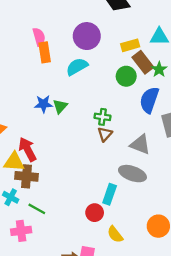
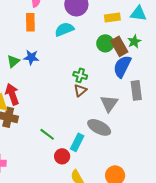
orange rectangle: (45, 52) -> (30, 22), moved
brown rectangle: (143, 62) -> (119, 46), moved
green triangle: (60, 106) -> (13, 61), moved
gray triangle: (140, 144) -> (109, 103), turned 36
green line: (37, 209) -> (47, 134), moved

